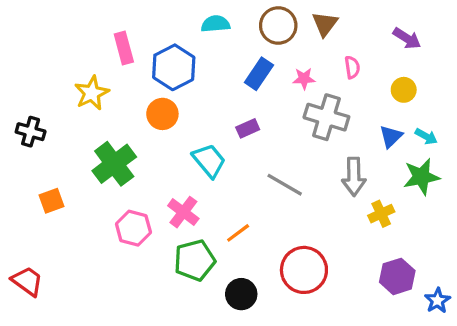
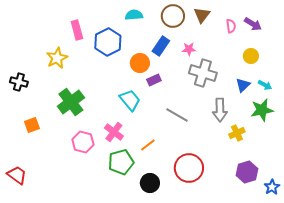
pink semicircle: (352, 67) -> (231, 26), moved
orange circle: (162, 114) -> (140, 63), moved

